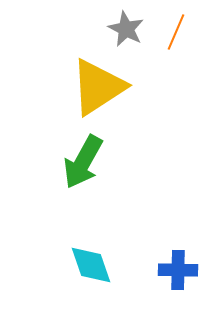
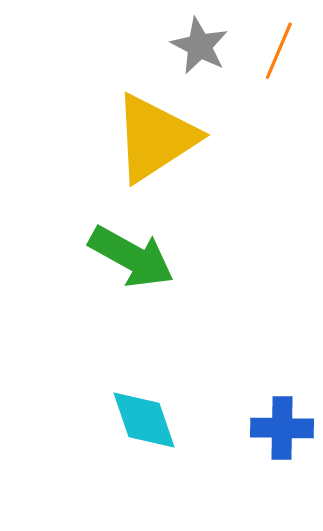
green arrow: (83, 162) -> (131, 257), turned -90

